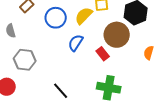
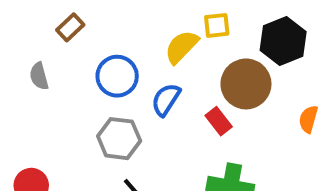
blue circle: (56, 18) -> (117, 76), moved
gray hexagon: (25, 60) -> (119, 139), moved

